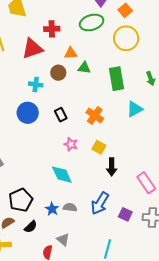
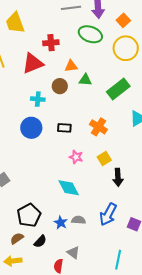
green ellipse: (92, 22) -> (90, 34), turned 40
green rectangle: (117, 79) -> (118, 89), turned 65
black rectangle: (61, 115) -> (64, 128), turned -56
yellow square: (99, 147) -> (104, 159), turned 32

